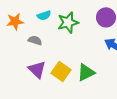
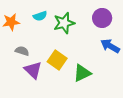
gray semicircle: (35, 40) -> (22, 51), moved
yellow square: (61, 71) -> (57, 60), moved

